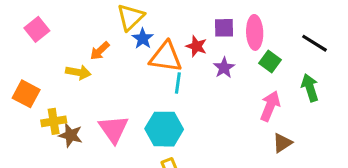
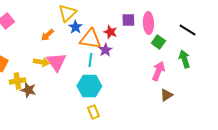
purple star: (224, 68) -> (105, 50), moved
yellow arrow: (78, 72) -> (41, 62), moved
cyan line: (178, 83) -> (90, 60), moved
pink triangle: (114, 129) -> (56, 62), moved

